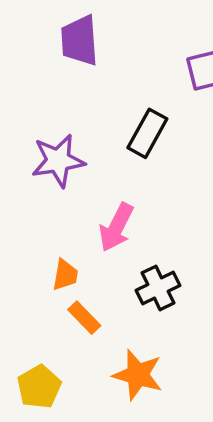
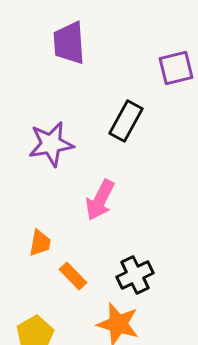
orange trapezoid: (65, 275) -> (40, 243), moved
black cross: (158, 288) -> (135, 275), moved

